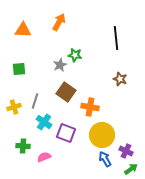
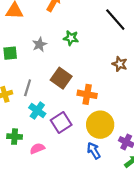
black line: (116, 38) -> (115, 20), turned -35
gray star: (60, 65) -> (39, 44), moved
purple square: (66, 133) -> (61, 123), turned 36
blue arrow: (105, 159) -> (94, 151), moved

